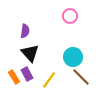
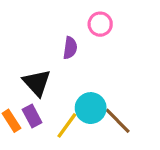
purple semicircle: (25, 31) -> (70, 48), moved
cyan circle: (73, 57) -> (91, 108), moved

